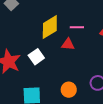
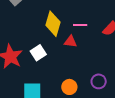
yellow diamond: (50, 27) -> (53, 24), turned -45

